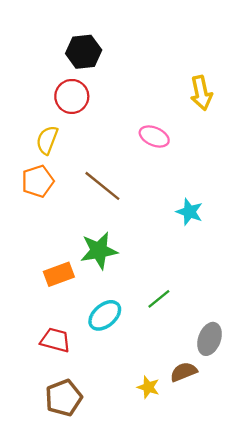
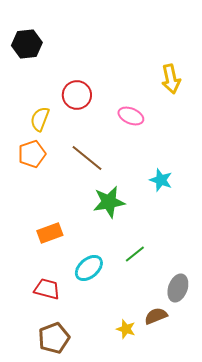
black hexagon: (84, 52) -> (27, 44), moved
red circle: (72, 96) -> (77, 95), moved
green star: (99, 251) -> (109, 202), moved

